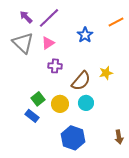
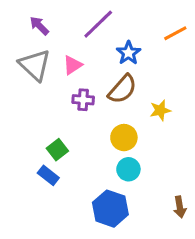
purple line: (49, 18) -> (98, 24), moved
brown semicircle: (81, 81) -> (122, 89), moved
cyan circle: (86, 103) -> (128, 169), moved
yellow circle: (60, 104) -> (124, 138), moved

